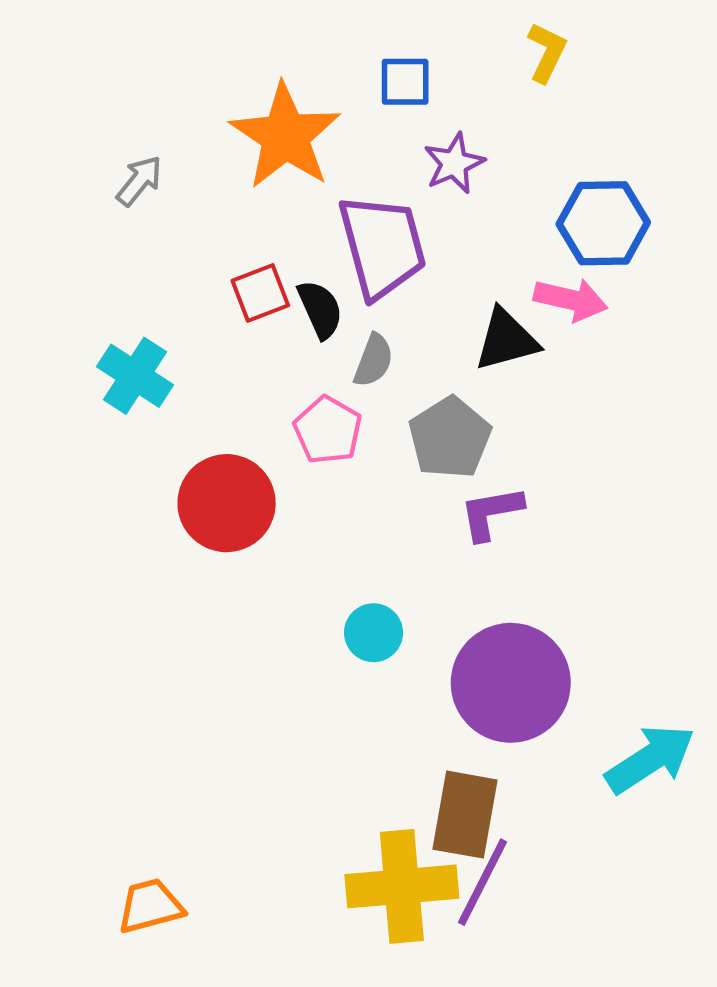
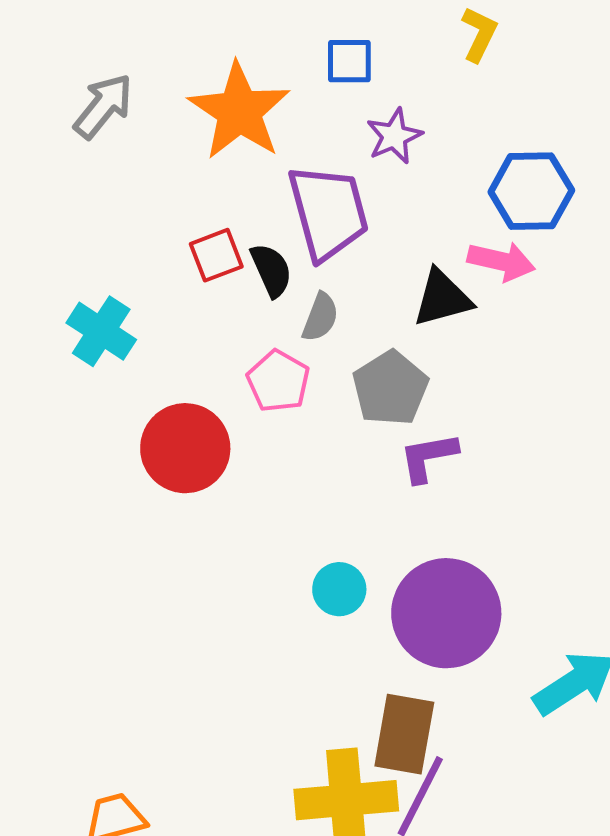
gray arrow: (139, 181) -> (103, 106), moved, size x1.4
cyan circle: (374, 633) -> (339, 589), moved

